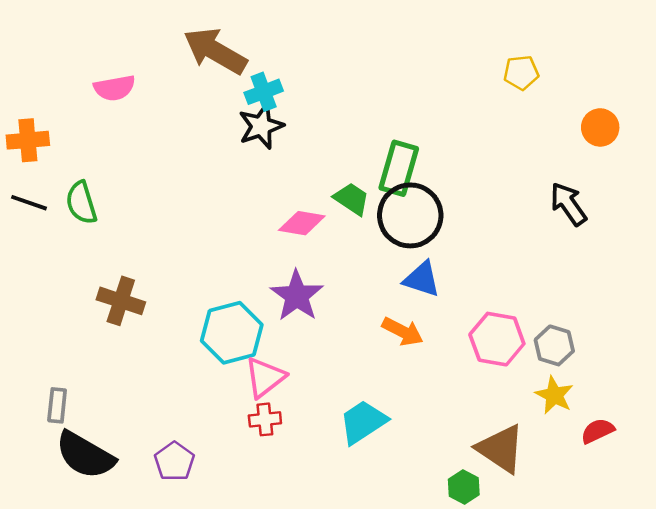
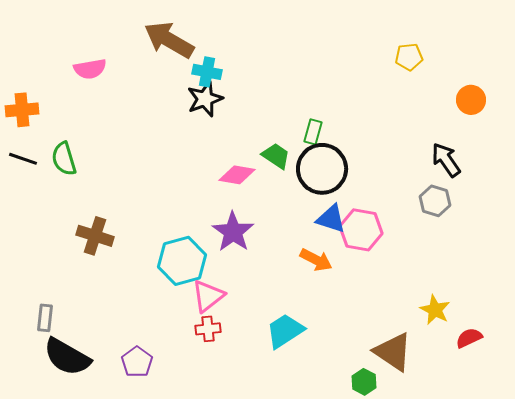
cyan cross: (264, 92) -> (207, 72), turned 32
green rectangle: (399, 168) -> (313, 132), size x0.6
pink hexagon: (497, 339) -> (361, 230), moved
gray hexagon: (554, 345) -> (435, 201), moved

